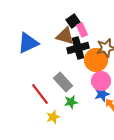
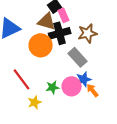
orange circle: (96, 60) -> (41, 45), moved
pink circle: (101, 81) -> (72, 86), moved
gray rectangle: (63, 82) -> (78, 57), moved

